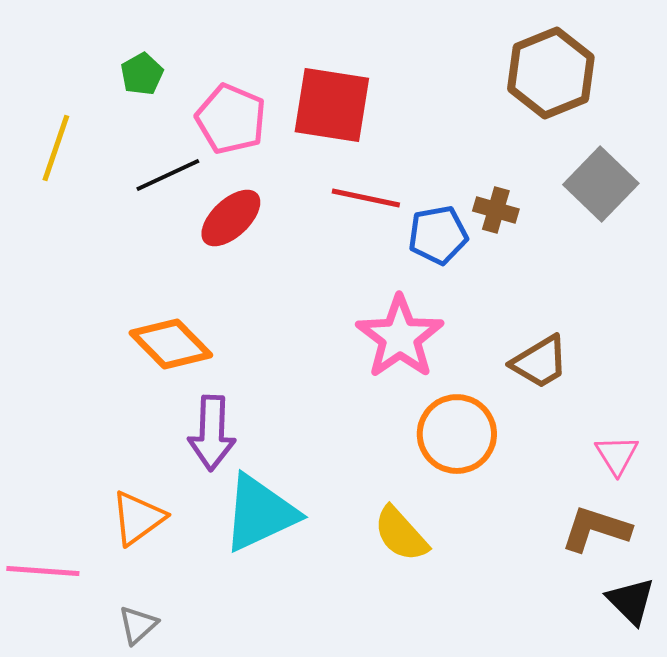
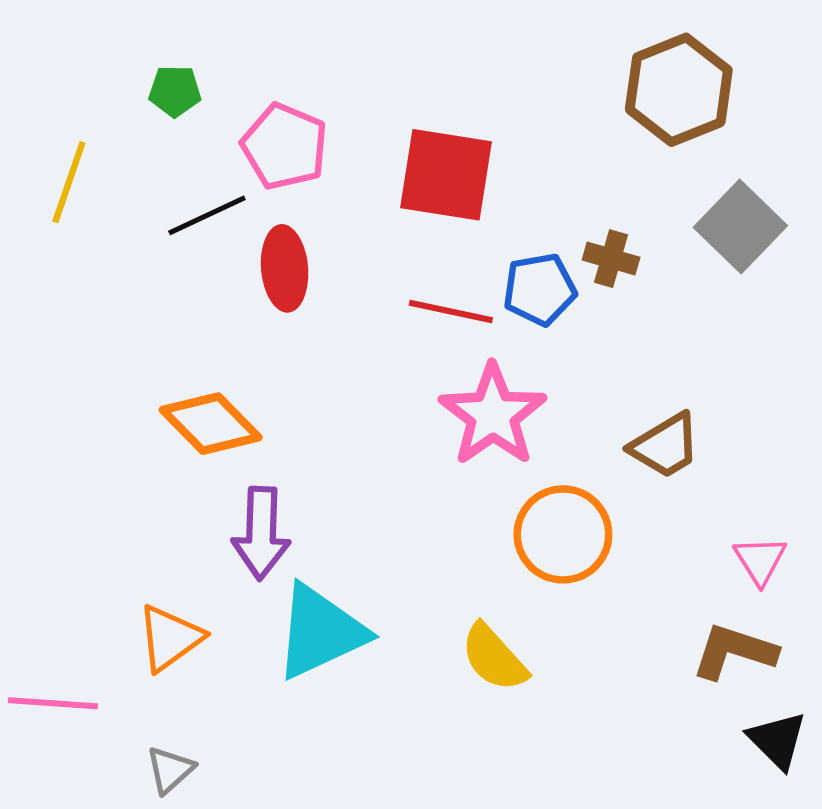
green pentagon: (142, 74) -> (175, 91), turned 30
red square: (332, 105) -> (446, 175), moved
red line: (366, 198) -> (451, 311), moved
red ellipse: (231, 218) -> (285, 268), turned -52

